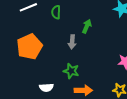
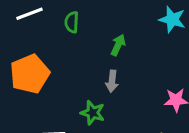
gray arrow: (72, 42) -> (112, 81), moved

